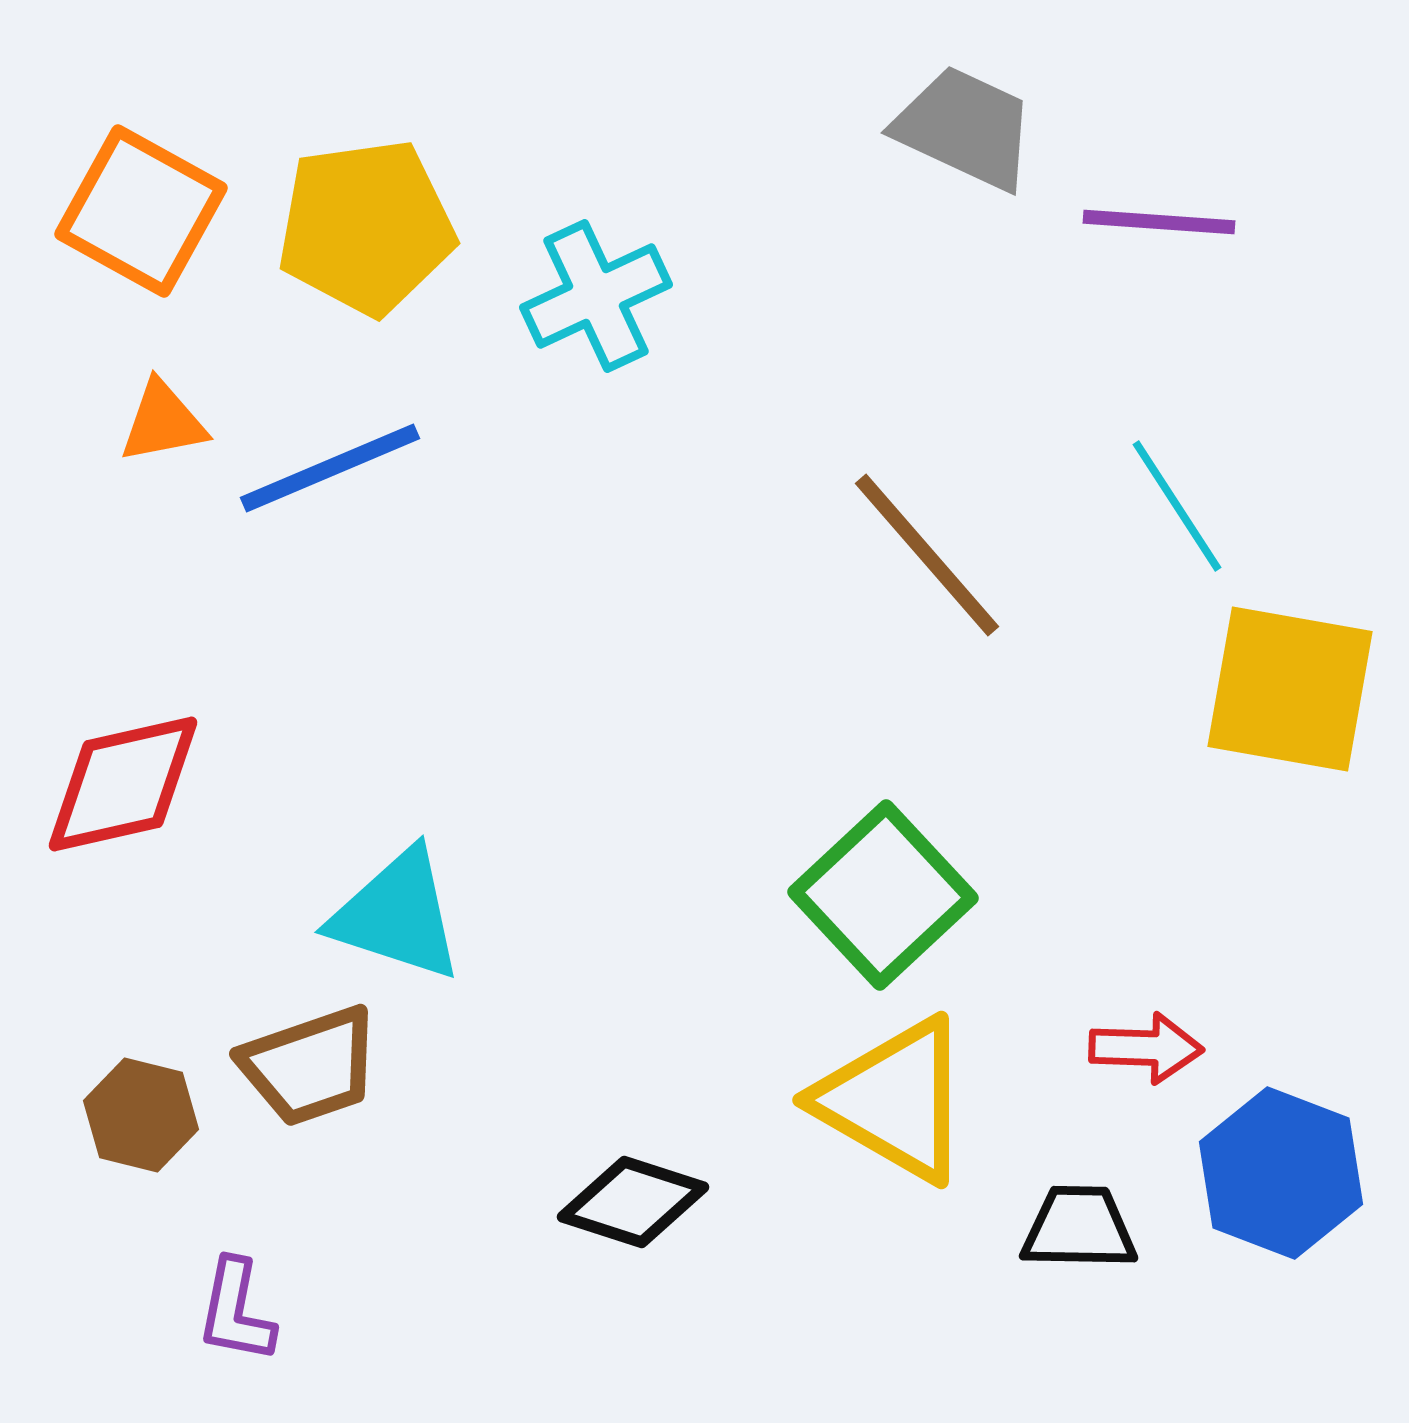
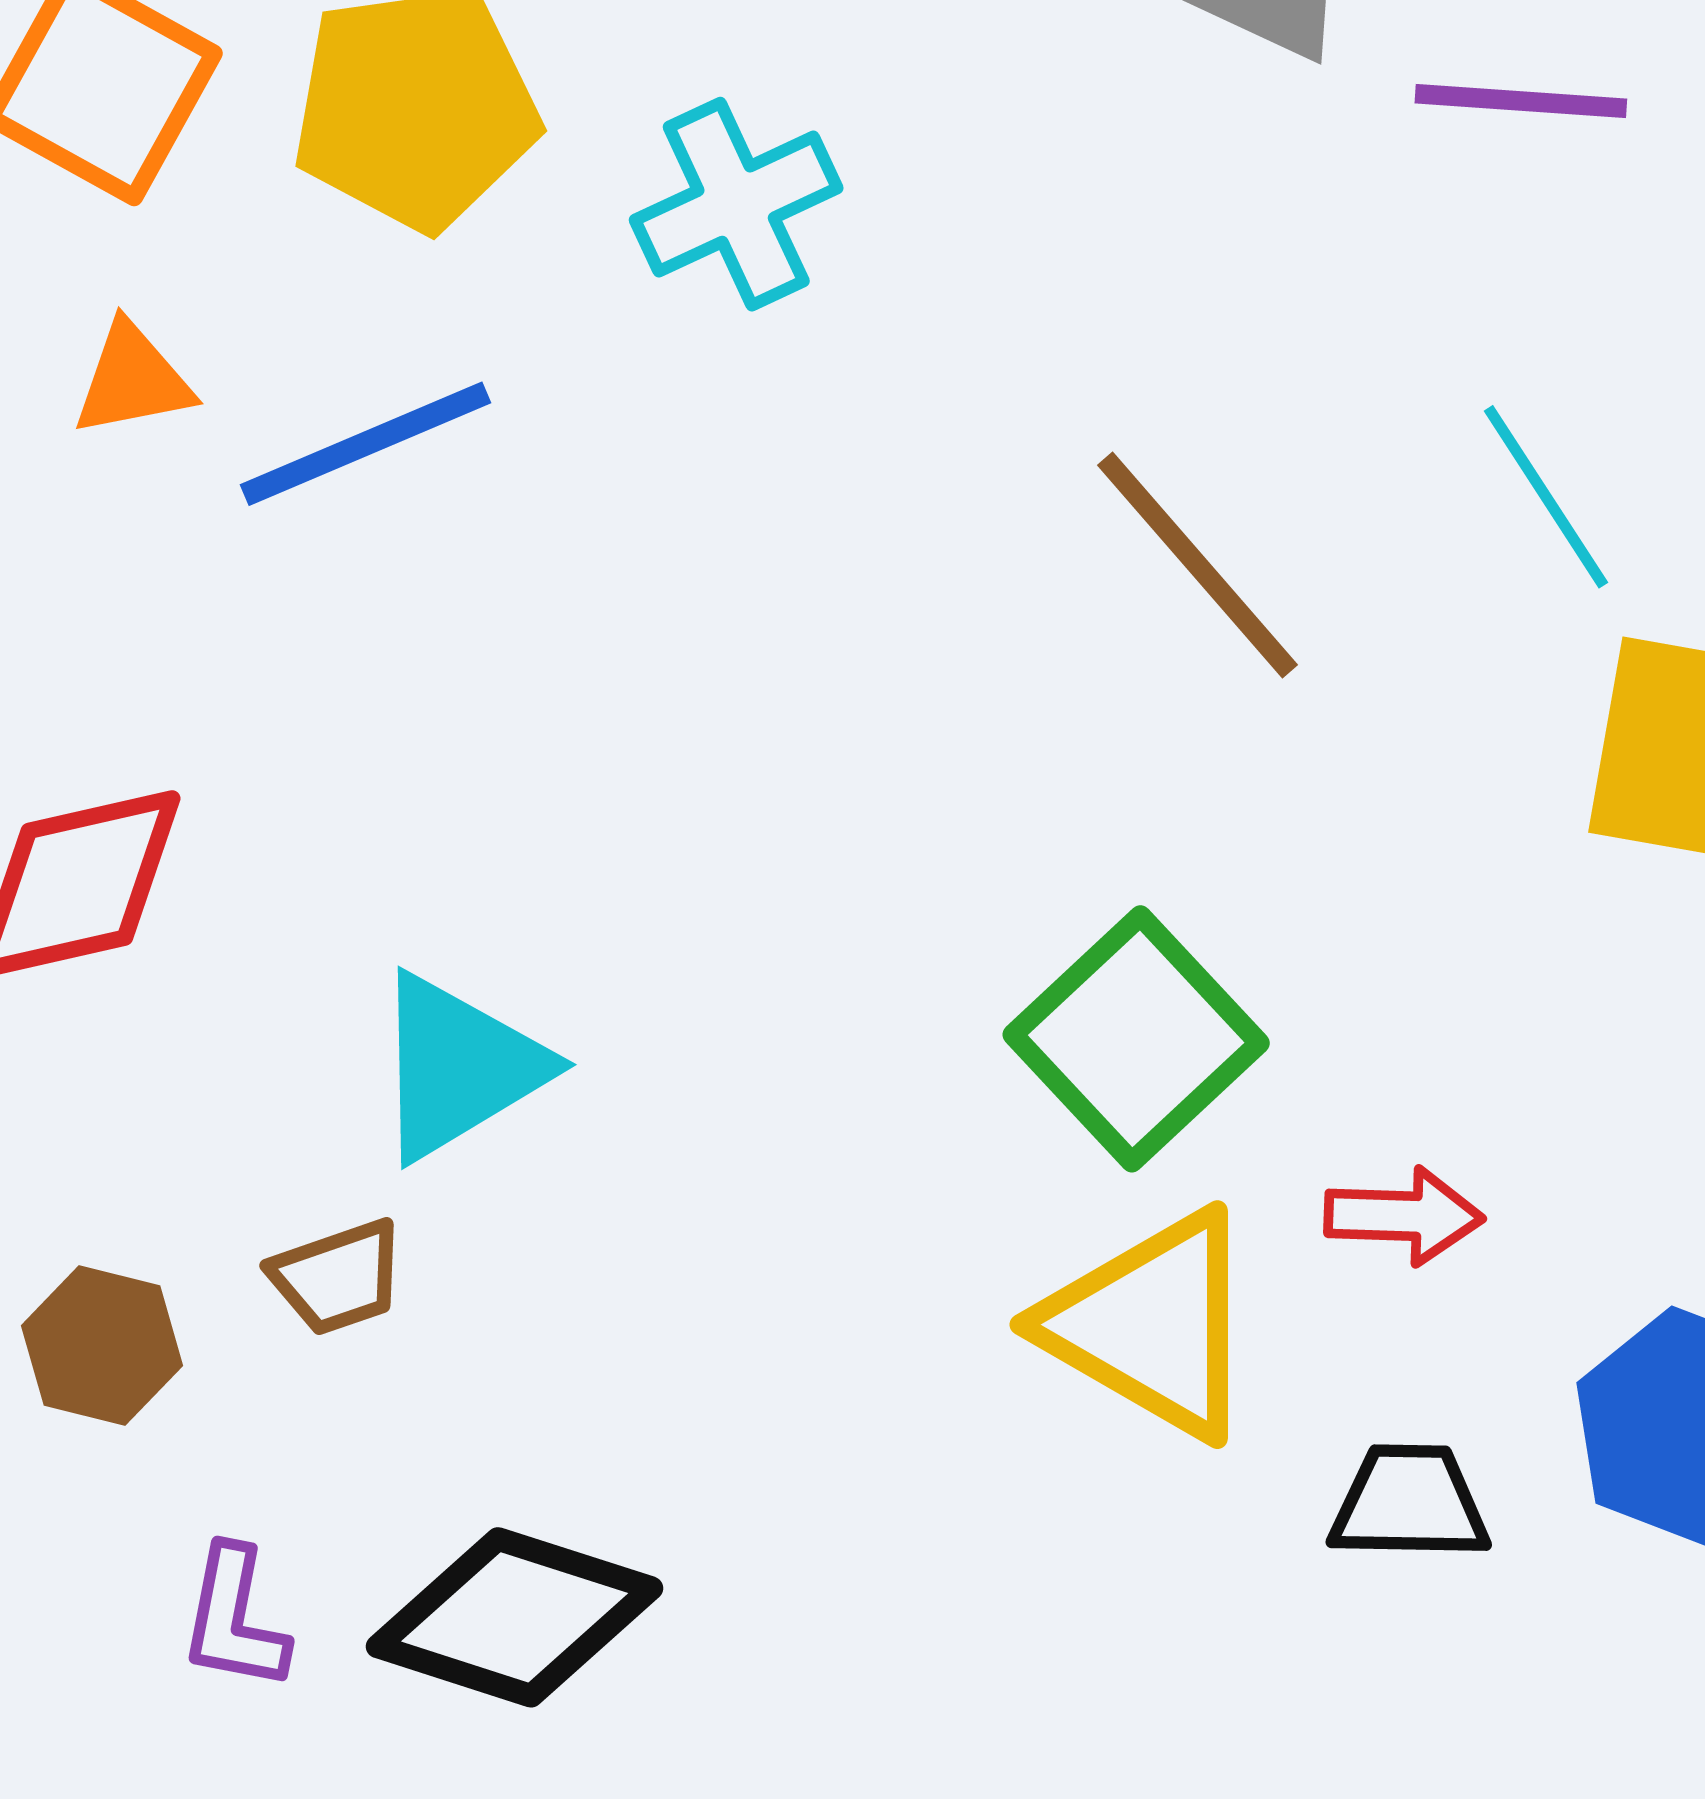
cyan triangle: (397, 915) -> (459, 1067), turned -49
red arrow: (1146, 1048) -> (1404, 1216), moved
brown trapezoid: (310, 1066) -> (338, 1277), size x0.7
black diamond: (633, 1202) -> (515, 1617), moved, size x1.4

